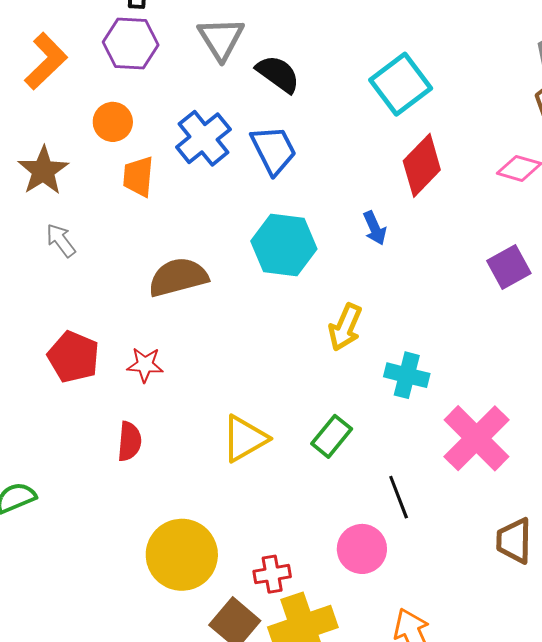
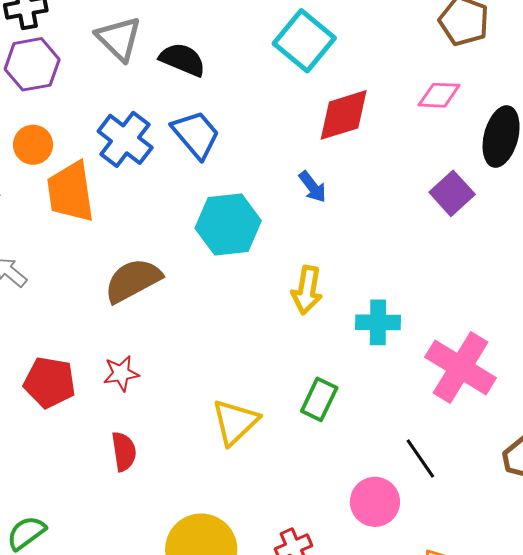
red diamond: (422, 165) -> (344, 115), turned 42
orange trapezoid: (138, 176) -> (71, 192), size x1.5
black line: (399, 497) -> (420, 458), moved

